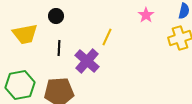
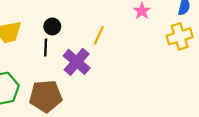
black circle: (56, 16) -> (52, 26), moved

